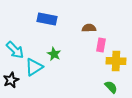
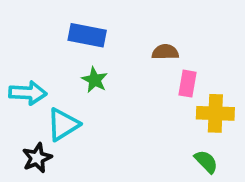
cyan arrow: (15, 50) -> (28, 93), turned -42
green star: (54, 54) -> (95, 80), moved
black star: (11, 80) -> (37, 158), moved

